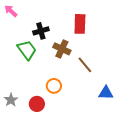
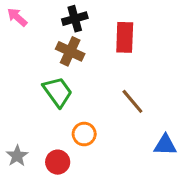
black cross: (41, 31) -> (75, 19), moved
brown cross: (62, 49) -> (70, 51), moved
green trapezoid: (27, 50) -> (58, 92), moved

